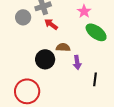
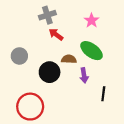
gray circle: (23, 17) -> (19, 56), moved
green ellipse: (96, 32) -> (92, 51), moved

